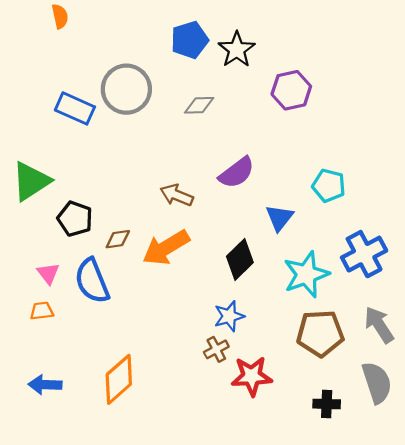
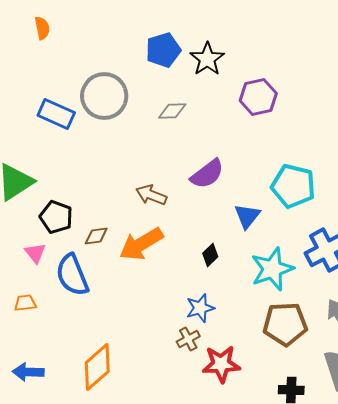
cyan pentagon: (329, 186) -> (293, 186), size x1.4
black diamond: (240, 259) -> (210, 255), size x0.6
pink triangle: (48, 273) -> (35, 253), moved

